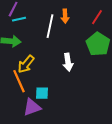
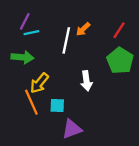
orange arrow: (65, 16) -> (83, 29), turned 48
cyan square: (42, 93) -> (57, 106), moved
purple triangle: (32, 107) -> (72, 129), moved

